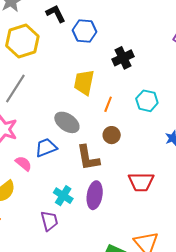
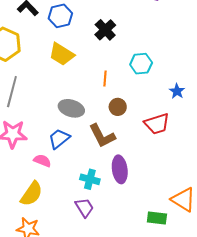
yellow trapezoid: (84, 82) -> (62, 54), moved, turned -52
red trapezoid: (141, 182) -> (157, 124), moved

